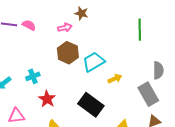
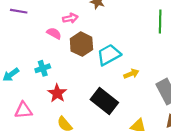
pink semicircle: (29, 25) -> (54, 33), moved
pink arrow: (65, 28) -> (70, 18), moved

